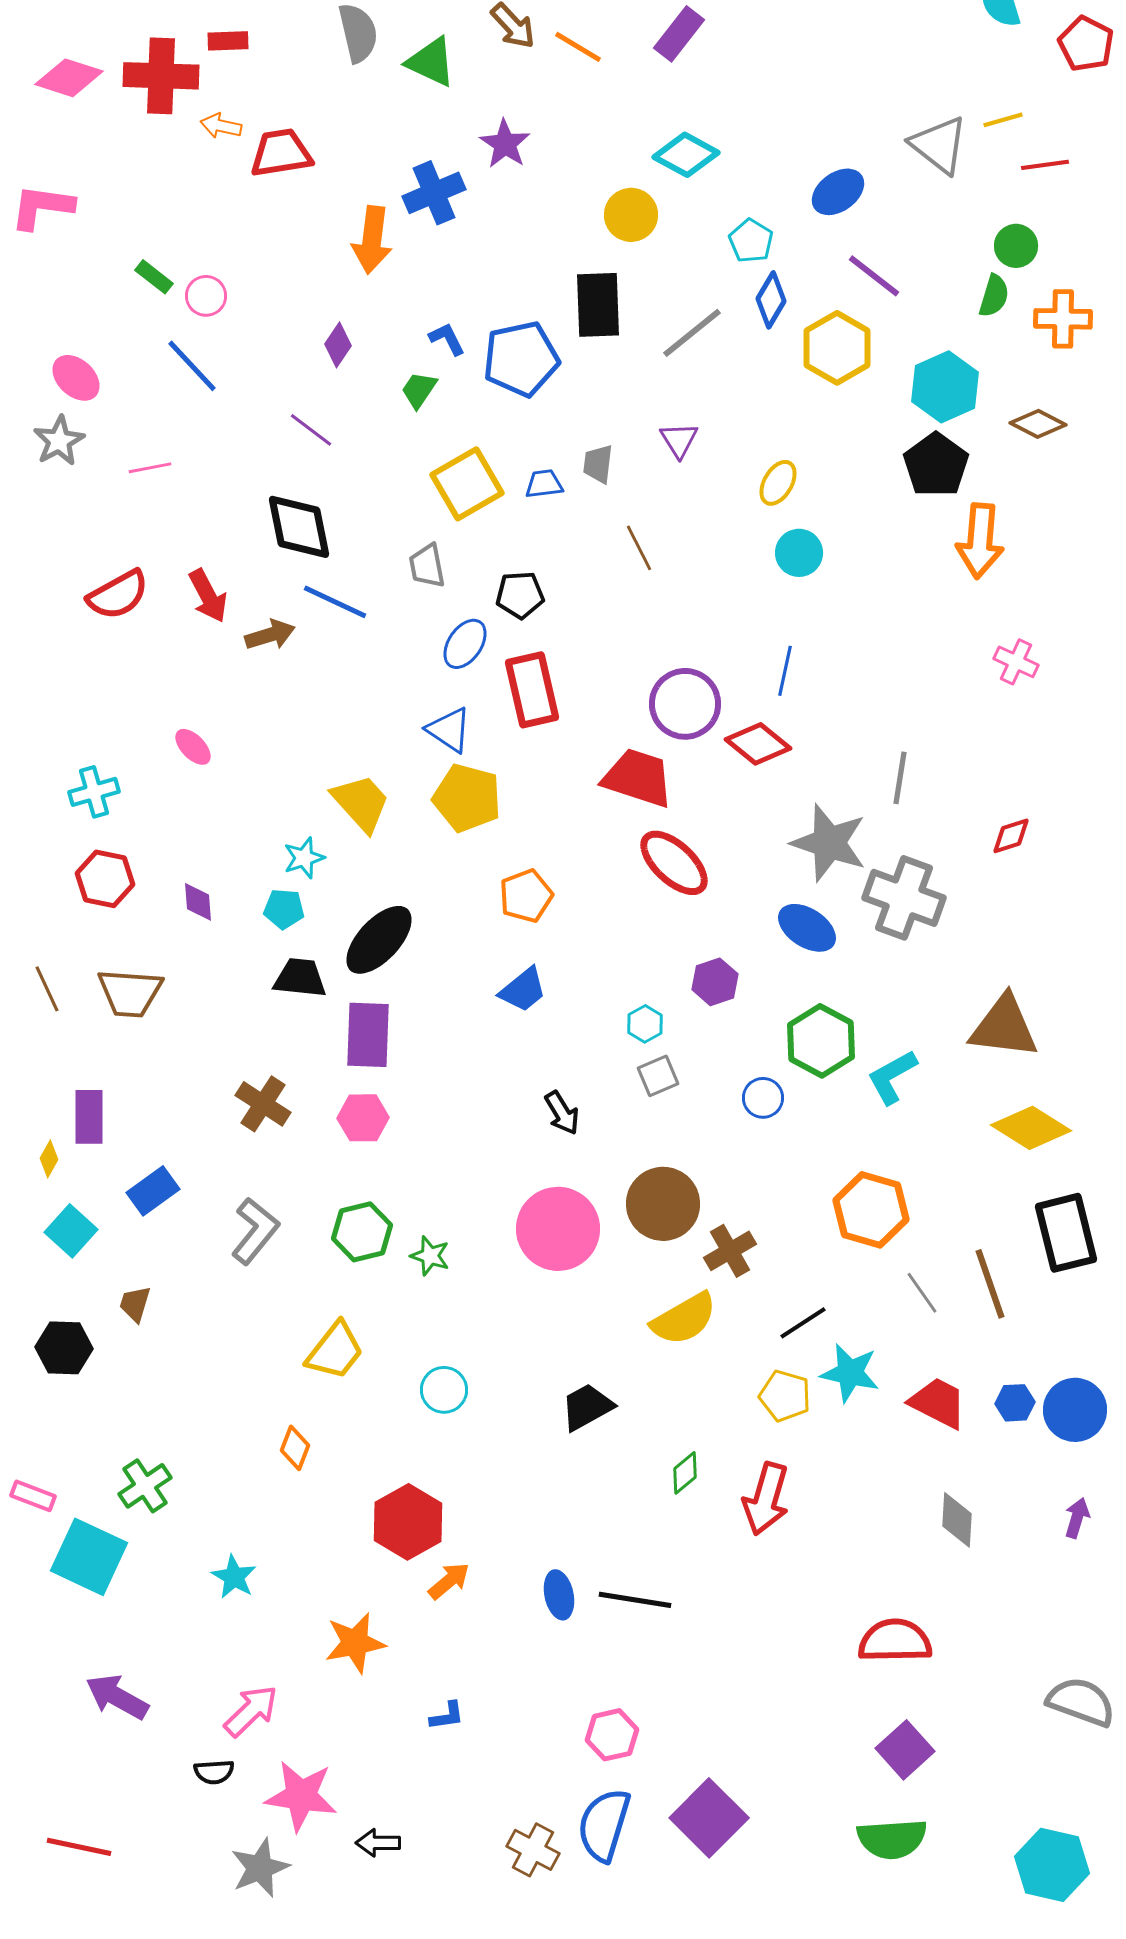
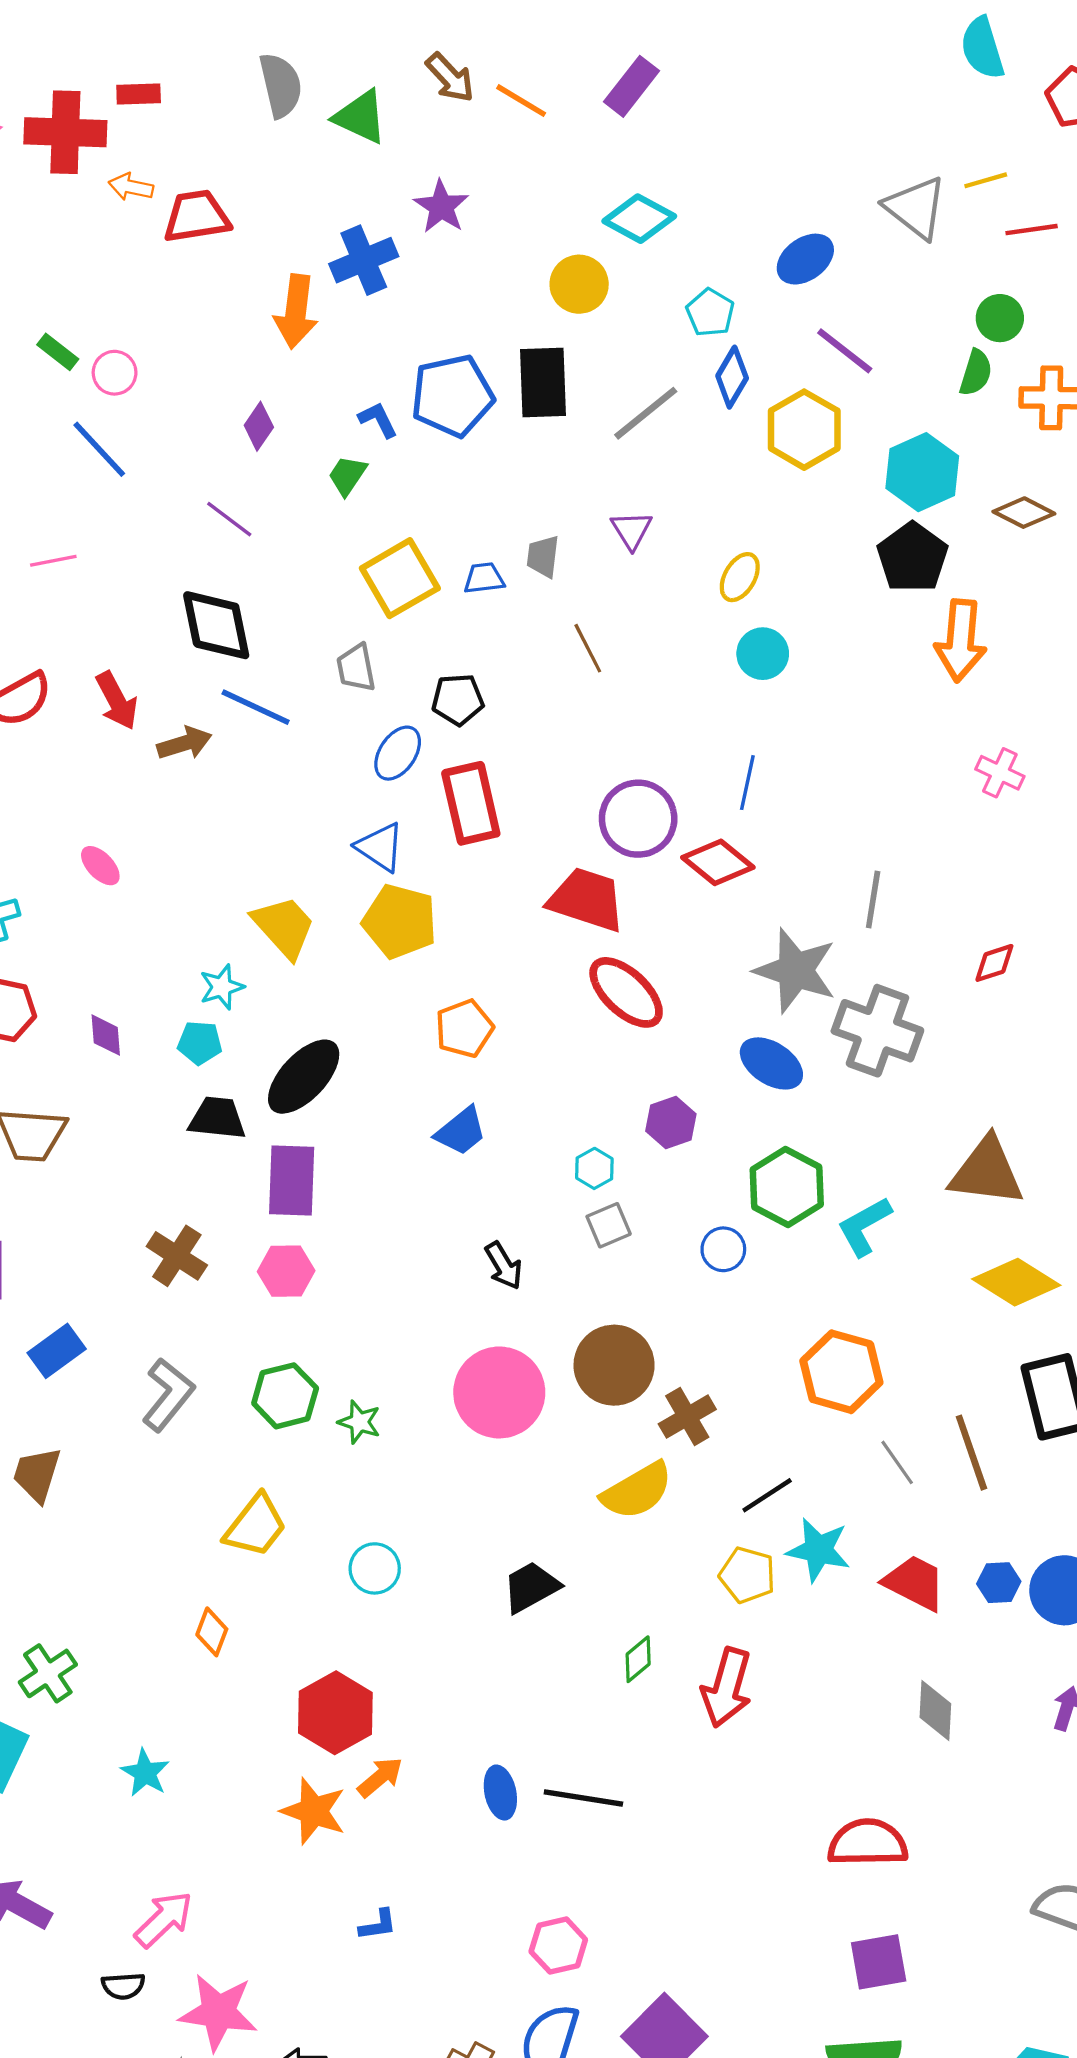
blue pentagon: (521, 359) -> (452, 396), moved
brown trapezoid: (135, 1304) -> (37, 1474), size x1.4
orange star: (355, 1643) -> (313, 1811), moved, turned 30
purple square: (905, 1750) -> (879, 1962), turned 32

